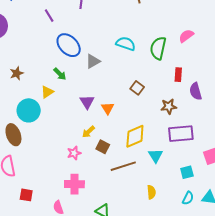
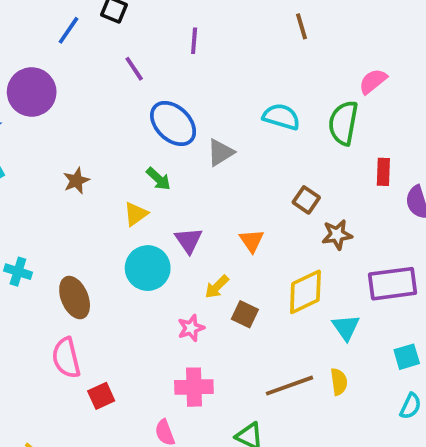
pink semicircle: (186, 36) -> (373, 81), moved
purple triangle: (87, 102) -> (188, 240), moved
brown star: (169, 106) -> (337, 235), moved
cyan circle: (29, 110) -> (148, 268), moved
brown line: (123, 166) -> (289, 386), moved
yellow semicircle: (151, 192) -> (339, 382), moved
red square: (26, 195) -> (101, 396), moved, turned -32

